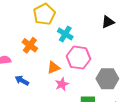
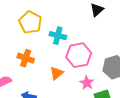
pink star: (62, 84) -> (87, 83), moved

